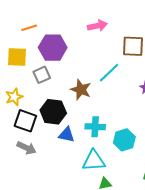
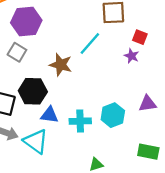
gray square: (42, 75) -> (17, 52), turned -30
cyan cross: (95, 127) -> (80, 121), moved
cyan triangle: (94, 161) -> (36, 141), moved, turned 45

